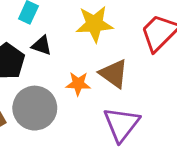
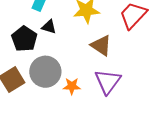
orange star: (78, 84) -> (72, 86), moved

